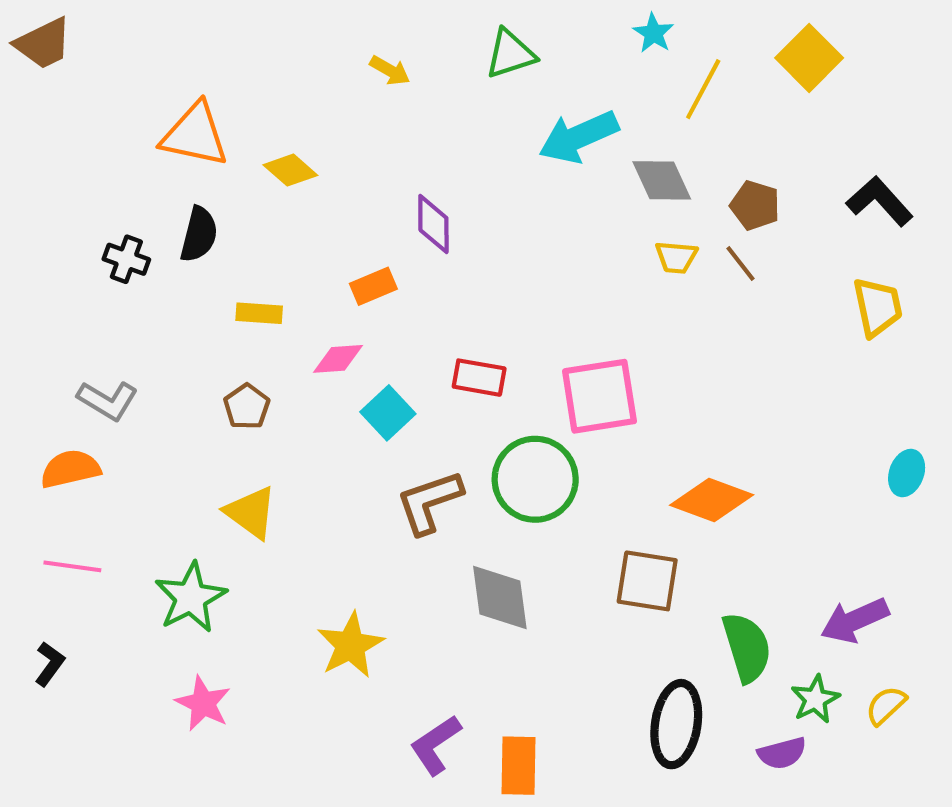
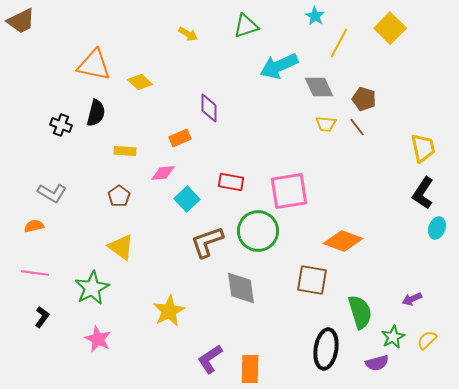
black L-shape: (880, 201) -> (423, 193), moved, turned -104
orange semicircle: (70, 469) -> (34, 226), size x0.7
purple arrow: (855, 620) -> (412, 299), size x0.6
black L-shape: (50, 664) -> (42, 317), moved

